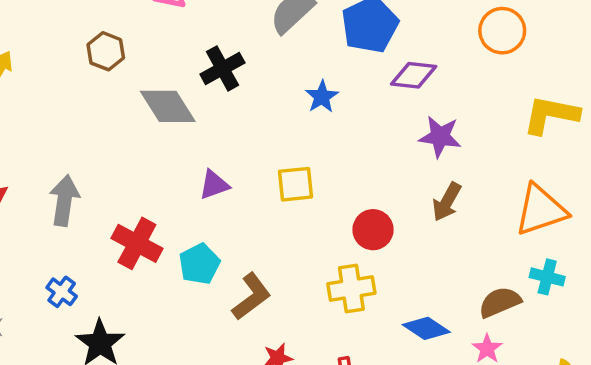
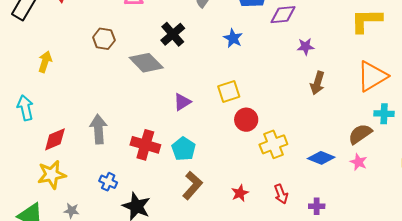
purple star: (440, 137) -> (306, 47), size x0.7
red circle: (373, 230) -> (246, 120), moved
brown L-shape: (251, 297) -> (192, 185), moved

